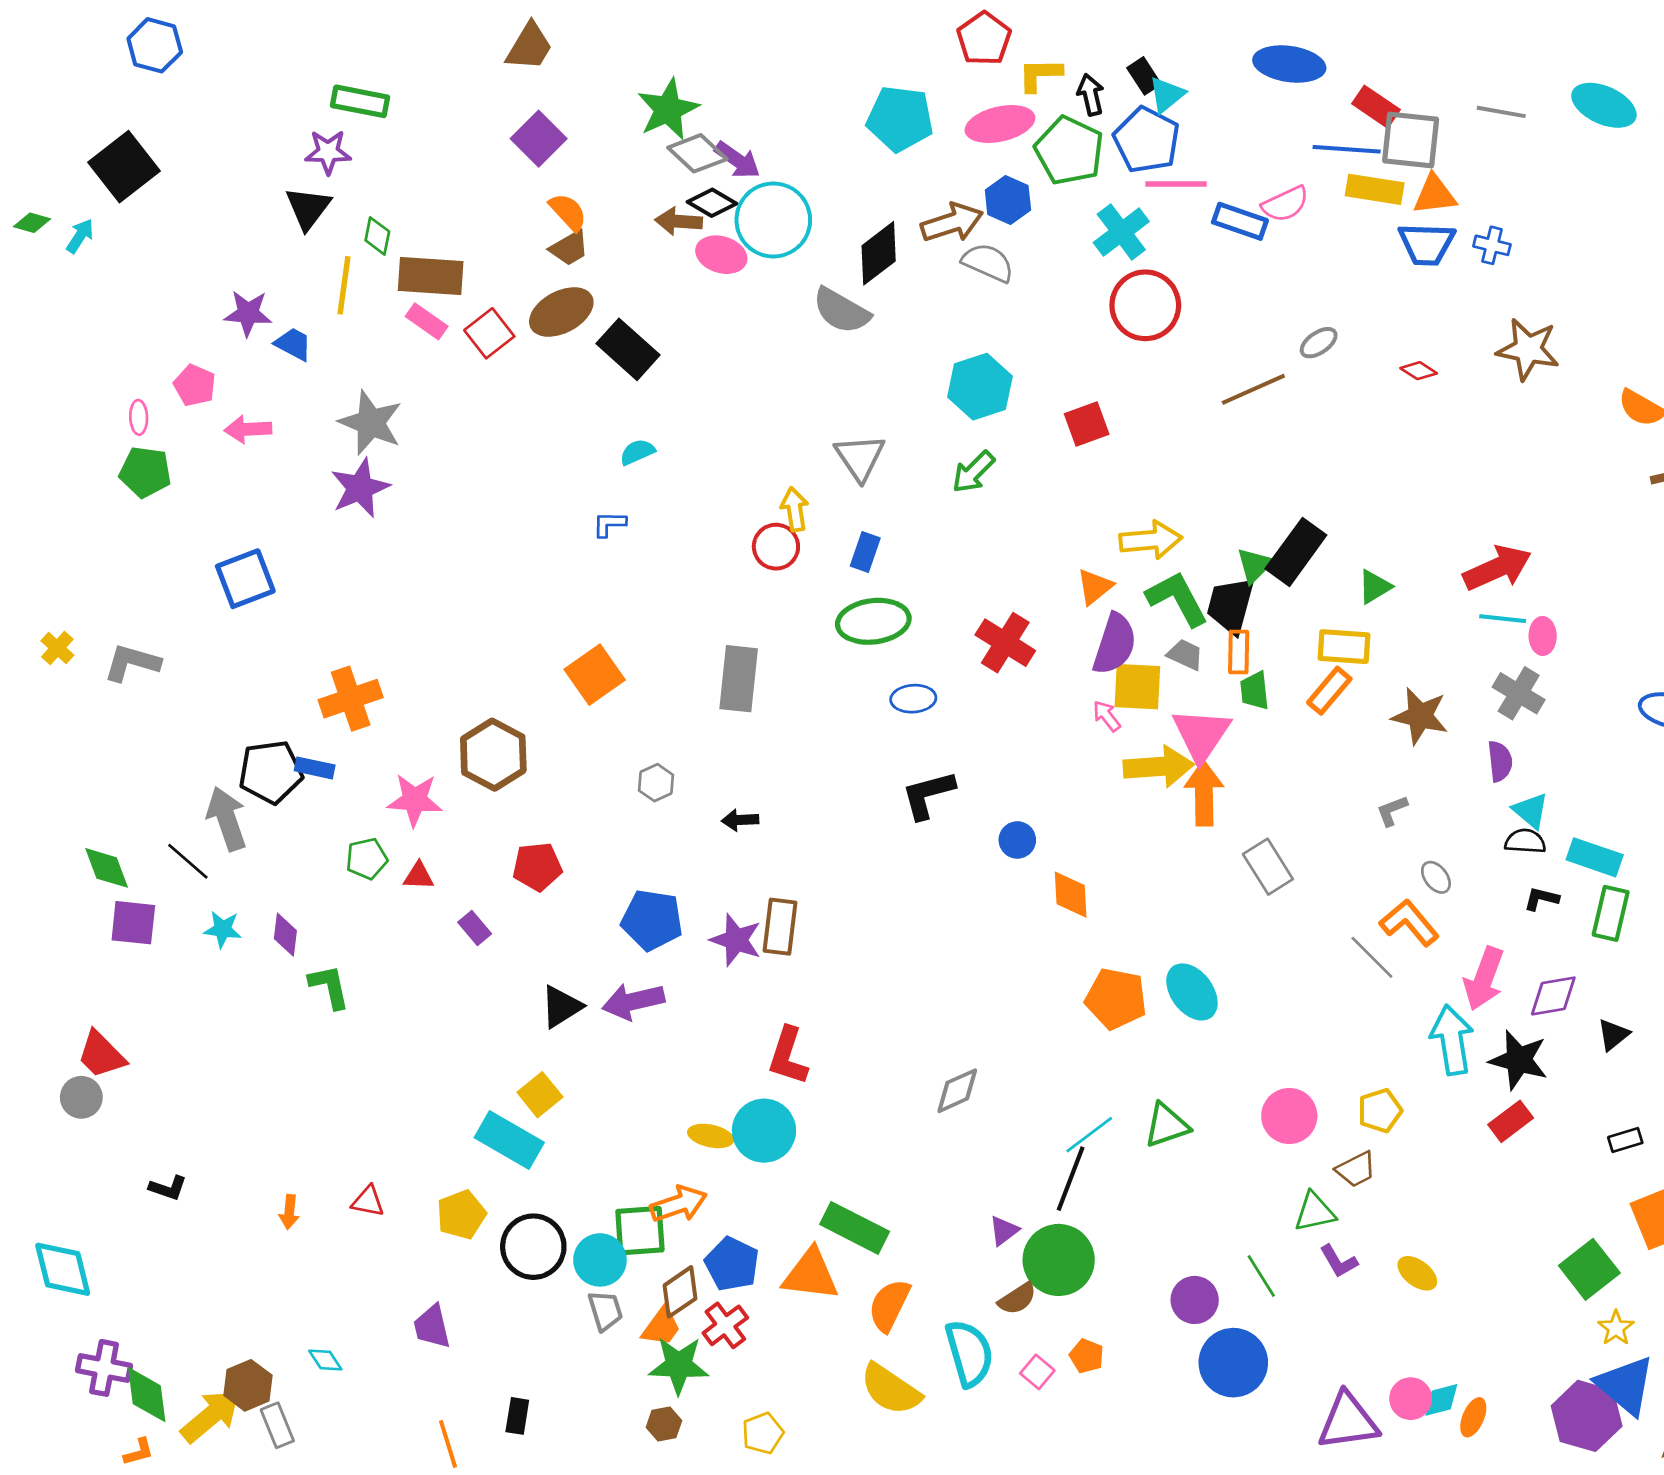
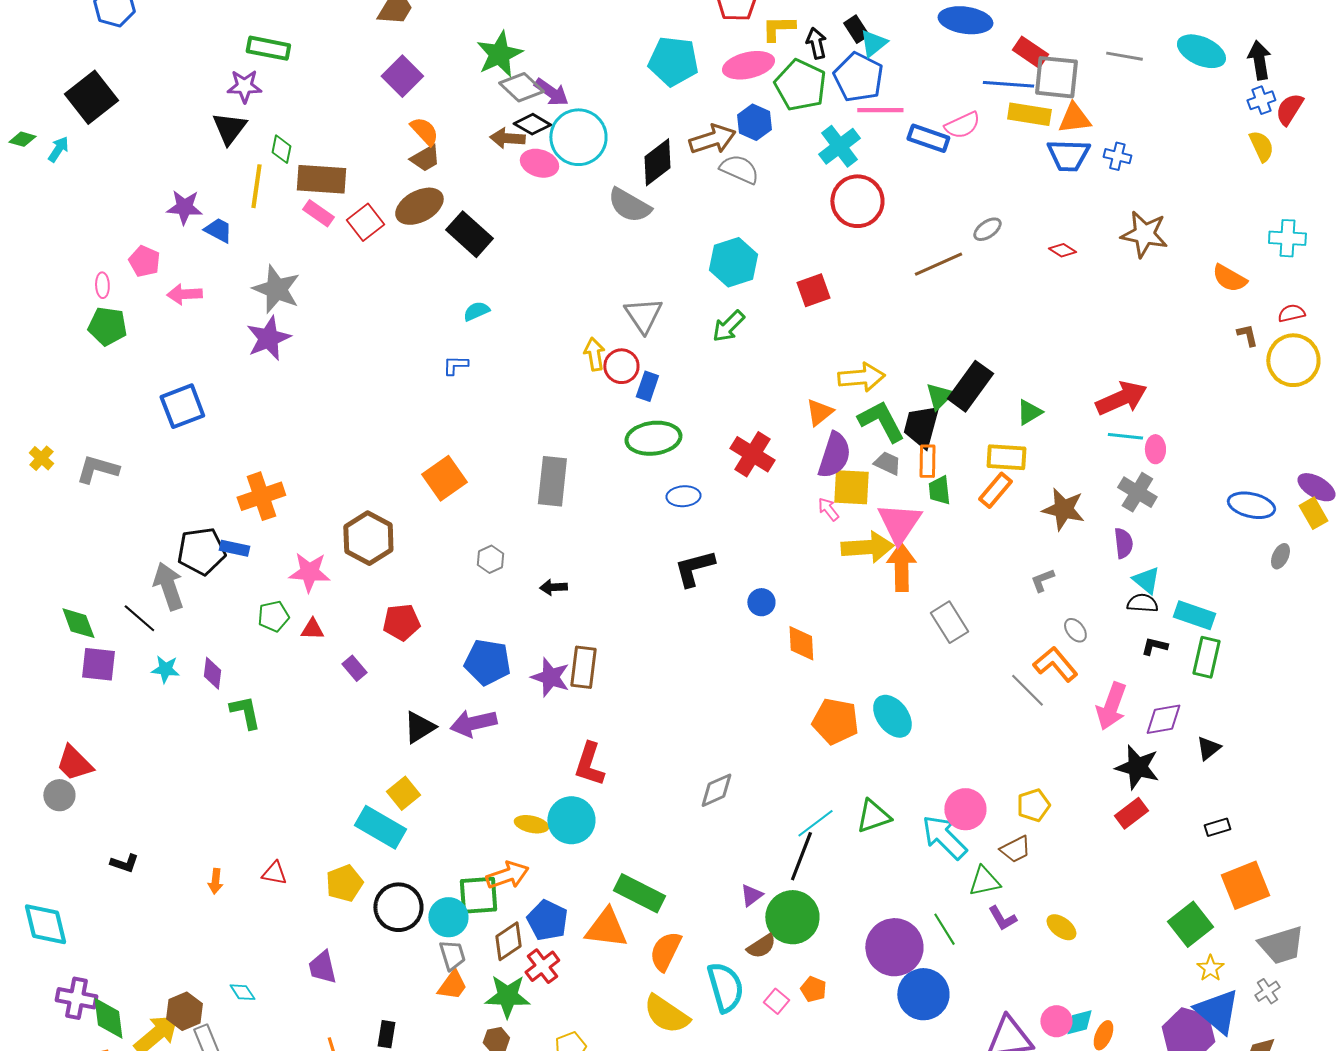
red circle: (776, 547) -> (621, 366), moved
cyan arrow: (1452, 1040) -> (944, 837), moved, turned -36
purple circle: (1195, 1300) -> (894, 947), size x1.6
orange trapezoid: (661, 1327) -> (452, 985), moved

